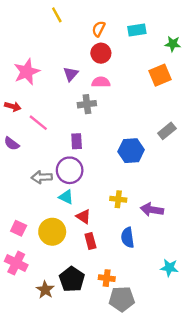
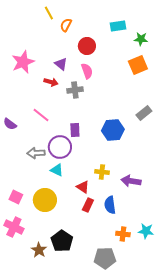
orange semicircle: (99, 29) -> (66, 25), moved
green star: (173, 44) -> (141, 39), moved
purple triangle: (71, 74) -> (61, 64), turned -32
pink semicircle: (101, 82) -> (87, 71), turned 70
red arrow: (13, 106) -> (51, 82), moved
pink line: (38, 123) -> (41, 115), moved
purple rectangle: (77, 141) -> (75, 130), moved
red triangle: (83, 217) -> (83, 187), moved
red rectangle: (90, 241) -> (88, 205), moved, turned 40
orange cross: (107, 278) -> (123, 234), moved

